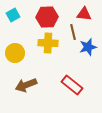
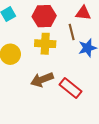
brown arrow: (26, 85) -> (42, 80), moved

